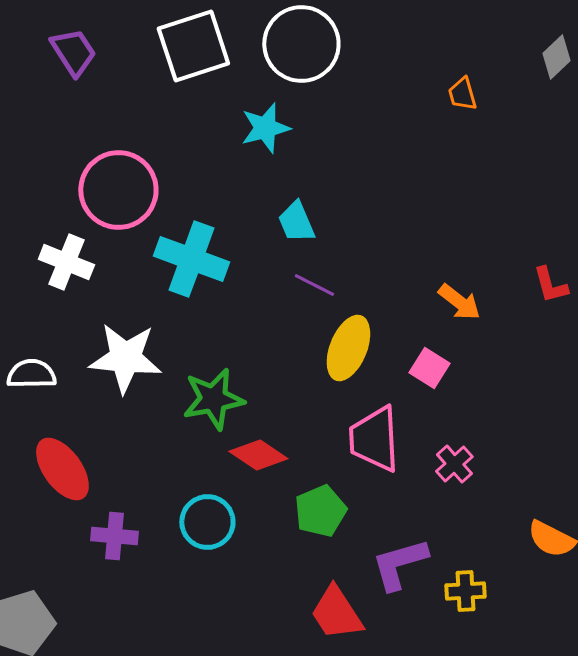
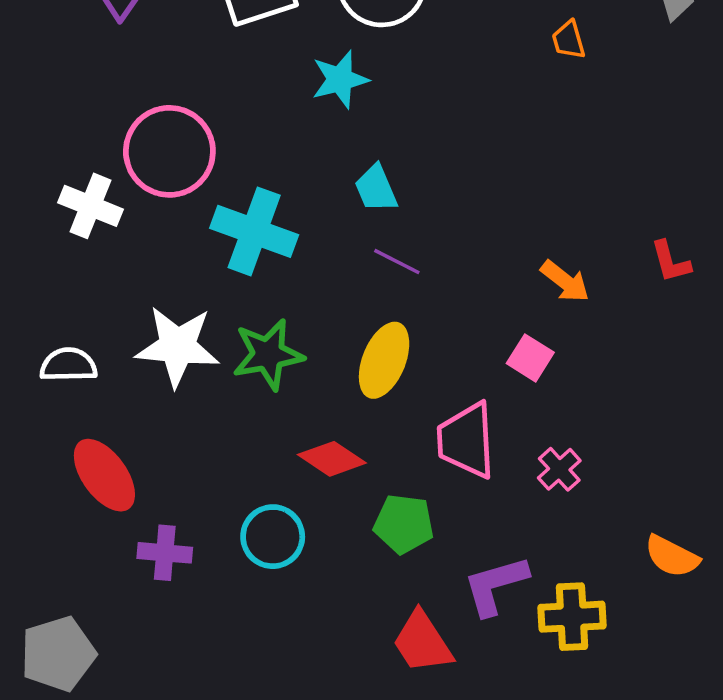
white cross: (66, 262) -> (91, 206), moved
yellow ellipse: (348, 348) -> (384, 360), moved
green star: (213, 399) -> (268, 354), moved
green pentagon: (320, 511) -> (404, 524), turned 30
yellow cross: (465, 591) -> (572, 617), size x1.4

